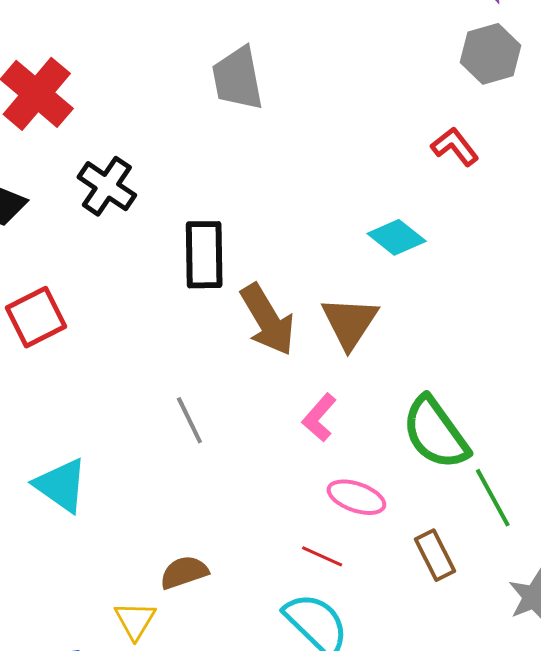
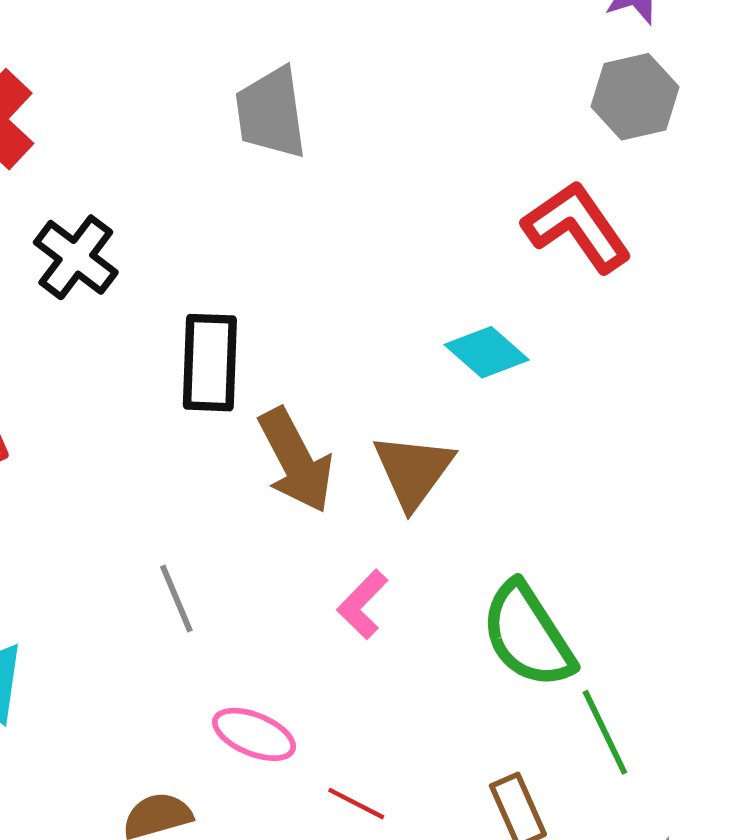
red L-shape: (455, 147) -> (577, 227), size x1.6
pink ellipse: (356, 497) -> (254, 734), moved

